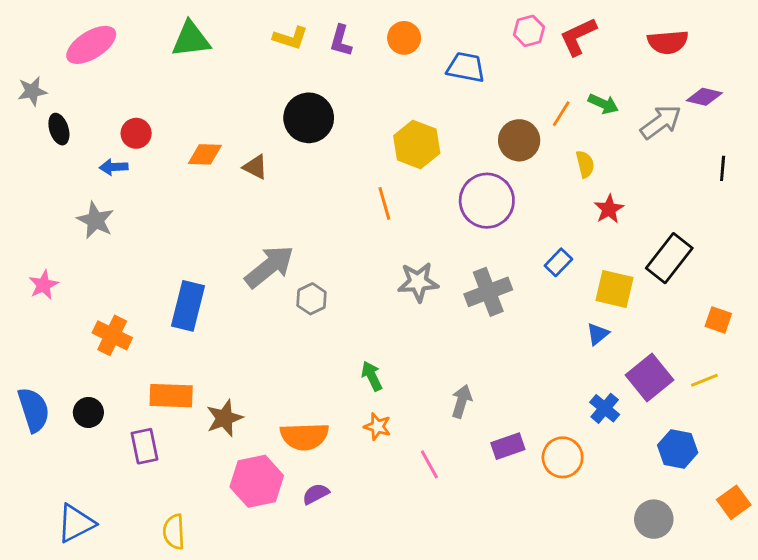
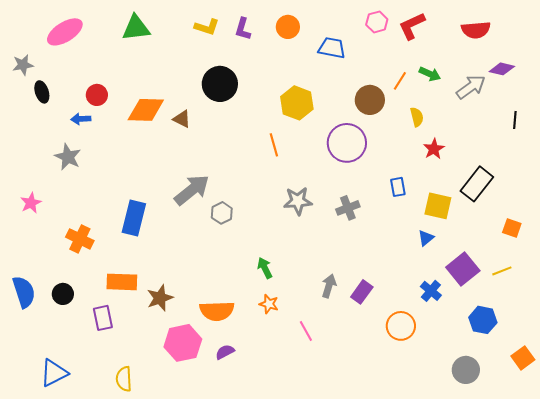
orange diamond: (205, 154) -> (146, 110), size x1.5
blue rectangle: (558, 262) -> (398, 187), turned -54
gray cross: (488, 292) -> (348, 208), size x0.7
purple rectangle: (508, 446) -> (362, 292), moved, turned -35

